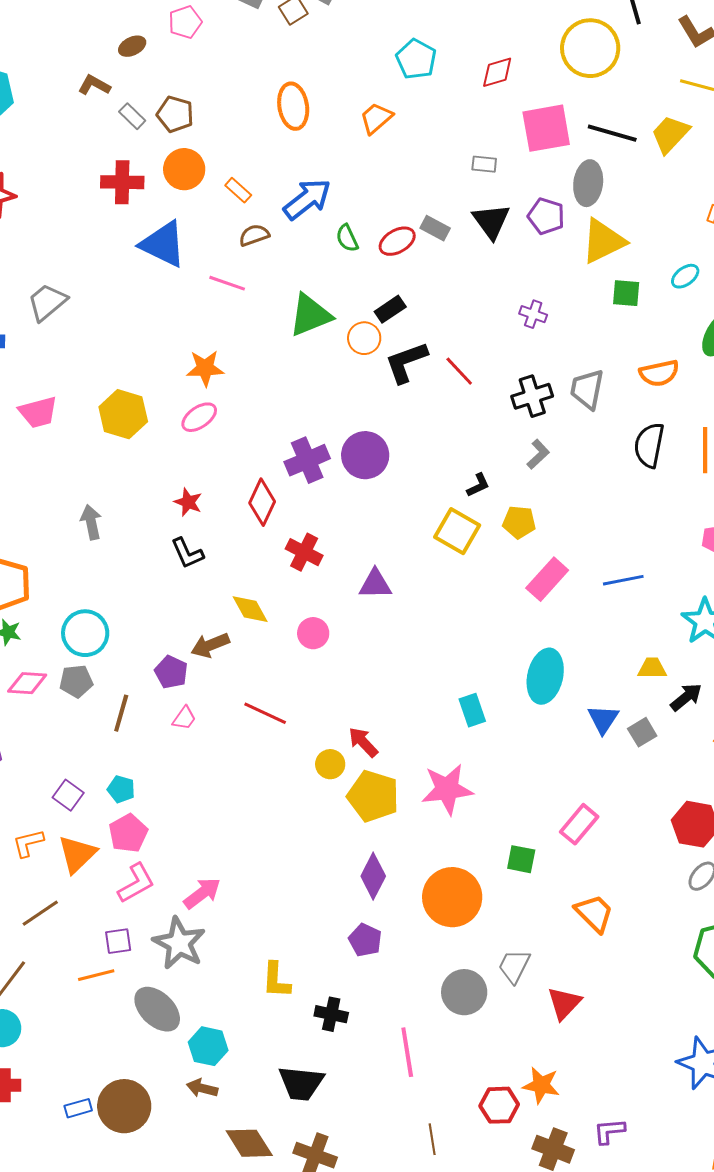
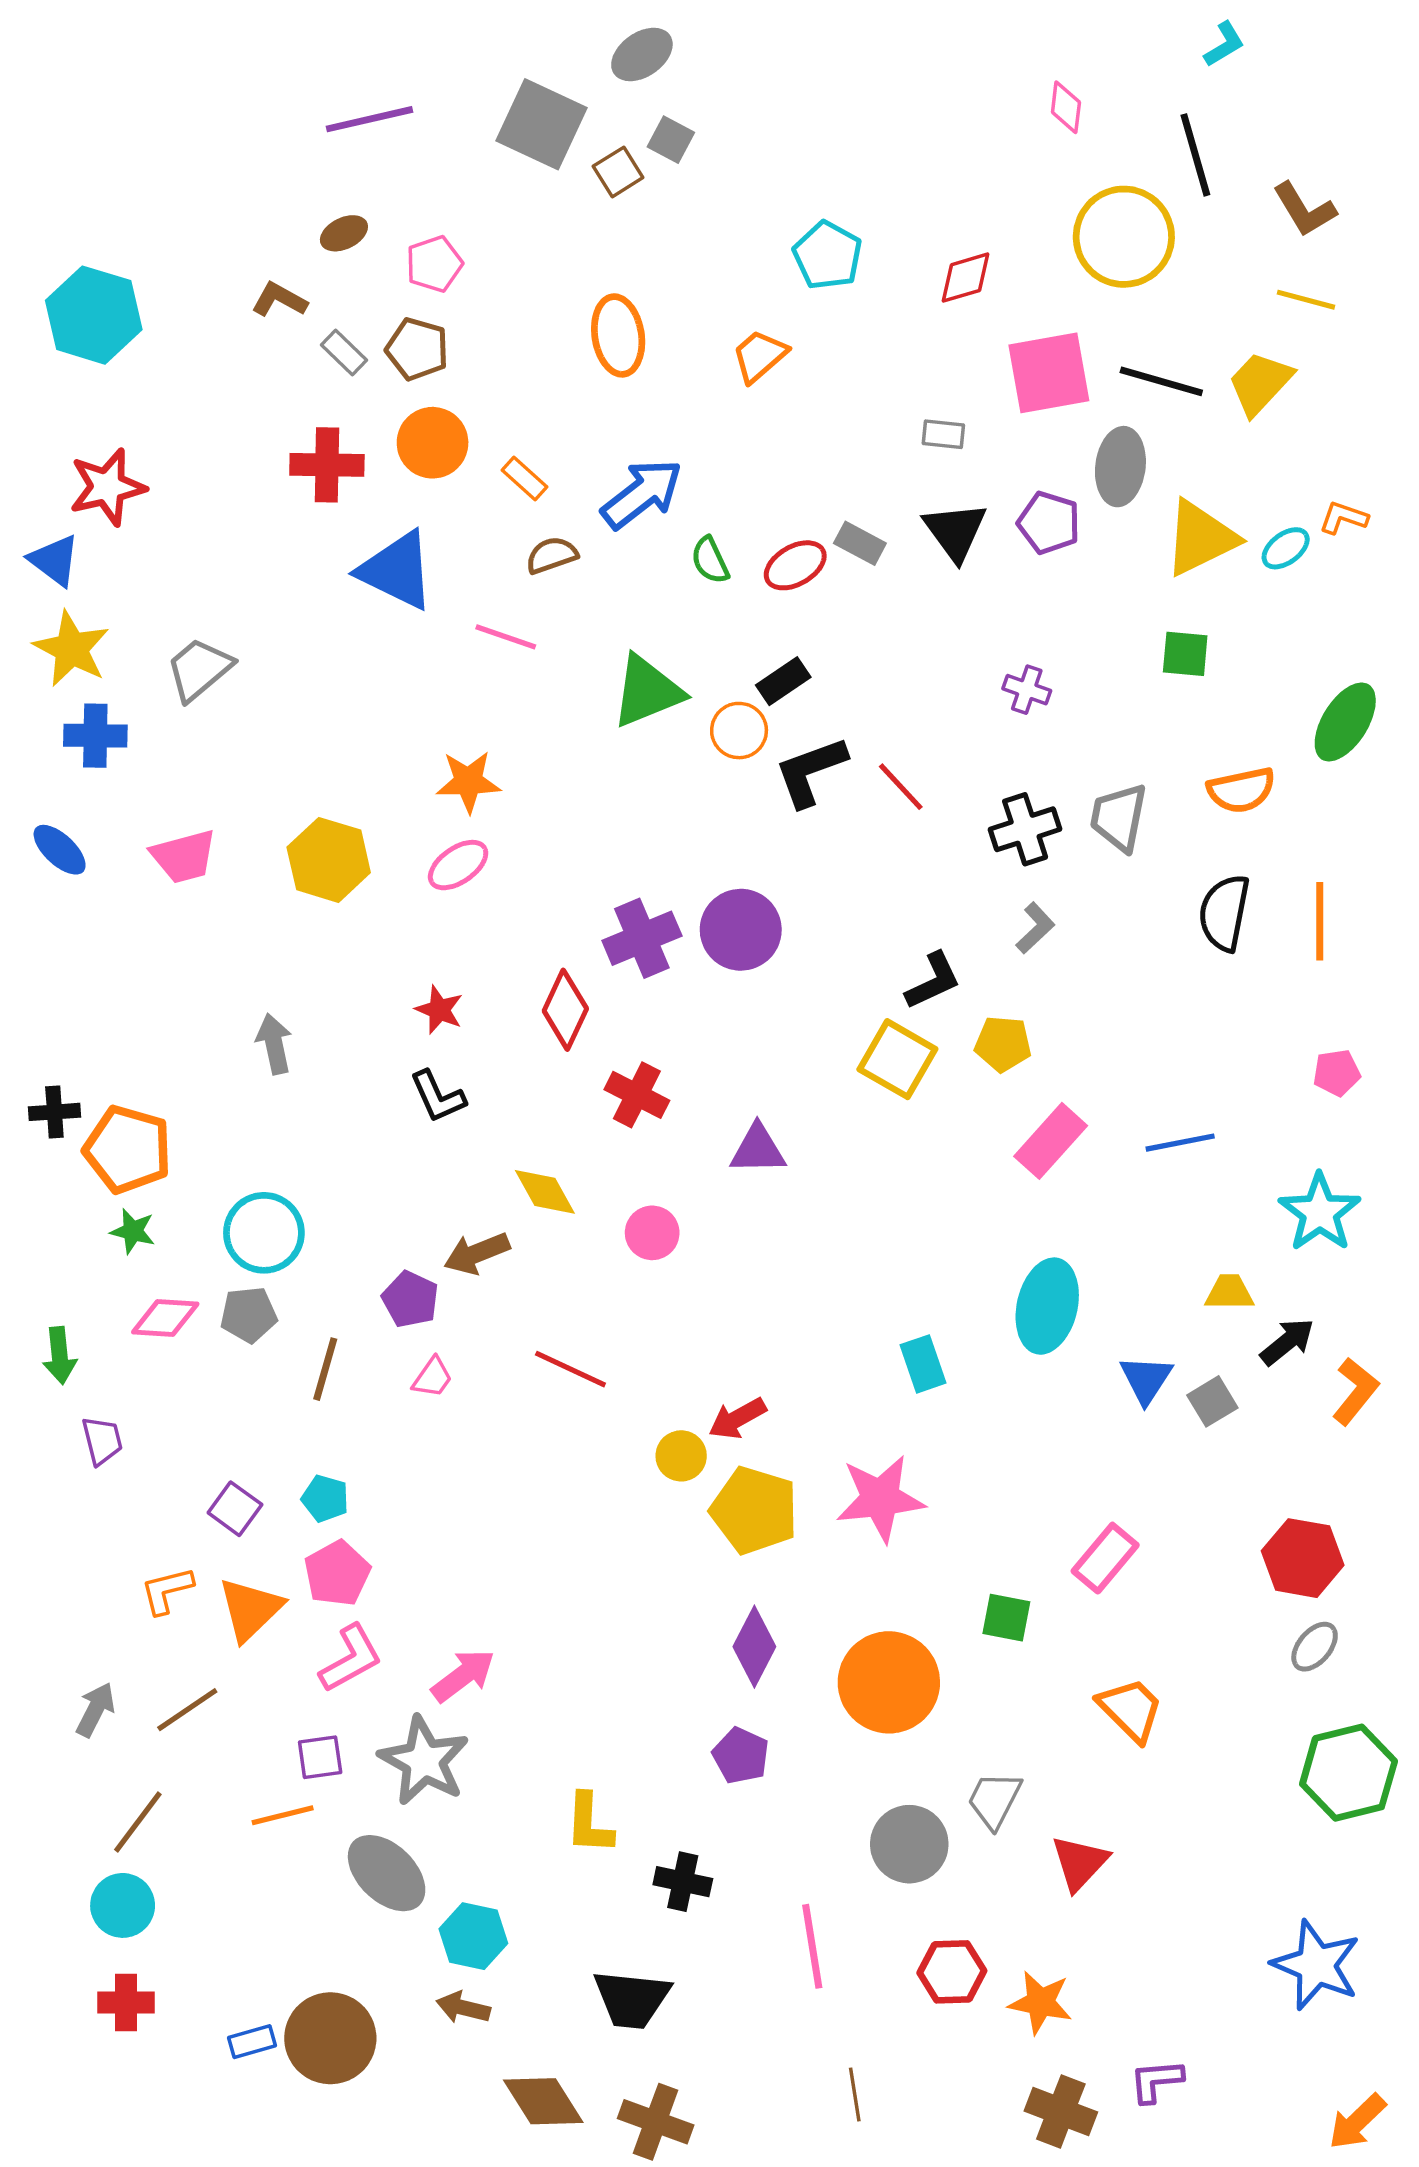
pink pentagon: (185, 22) -> (434, 264), moved
yellow triangle: (603, 241) -> (1200, 538), moved
cyan ellipse: (685, 276) -> (1286, 548), moved
black L-shape: (478, 485) -> (933, 981), size x1.4
red arrow: (363, 742) -> (737, 1418), turned -76
red hexagon: (499, 1105) -> (952, 1972), moved

